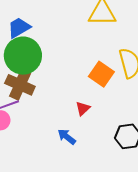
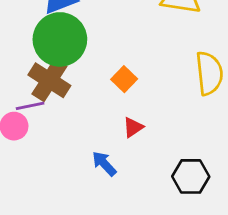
orange square: (101, 74) -> (124, 79), moved, size x0.7

